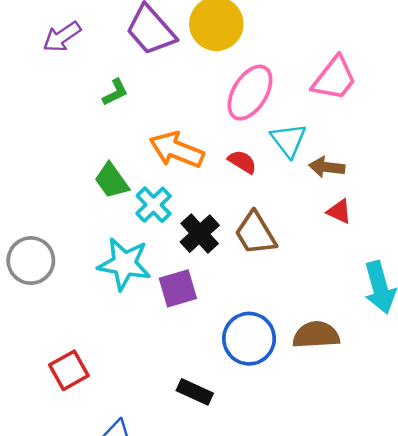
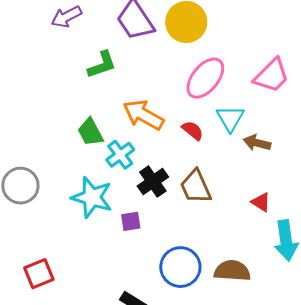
green L-shape: (115, 92) -> (102, 65), size x1.4
red triangle: (339, 211) -> (261, 202), moved
purple square: (178, 288) -> (131, 221), size x0.7

